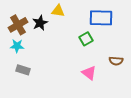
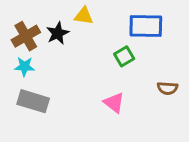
gray rectangle: (23, 70) -> (33, 101), size x1.5
pink triangle: (89, 73) -> (114, 103), moved

